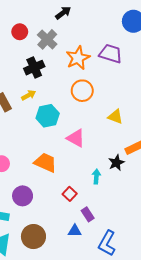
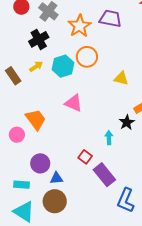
cyan hexagon: (48, 116) -> (63, 66), moved
pink triangle: (76, 138) -> (73, 103), moved
orange trapezoid: (45, 162) -> (36, 119), moved, turned 35
purple rectangle: (88, 214) -> (104, 175), size x1.6
blue triangle: (75, 231) -> (56, 178), moved

